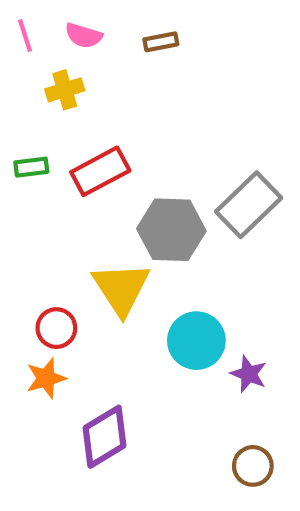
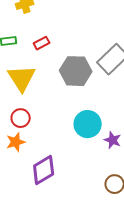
red rectangle: (100, 171) -> (42, 43), size x0.6
yellow triangle: (121, 288) -> (22, 78), moved

